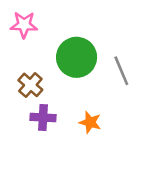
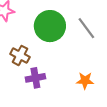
orange star: (90, 122) -> (85, 81), moved

